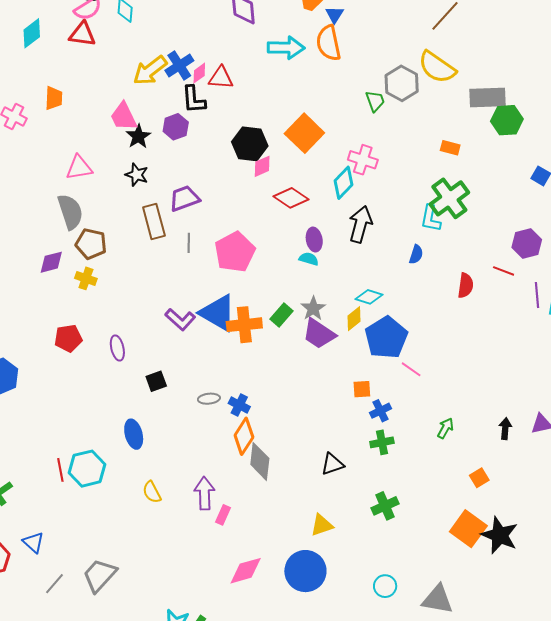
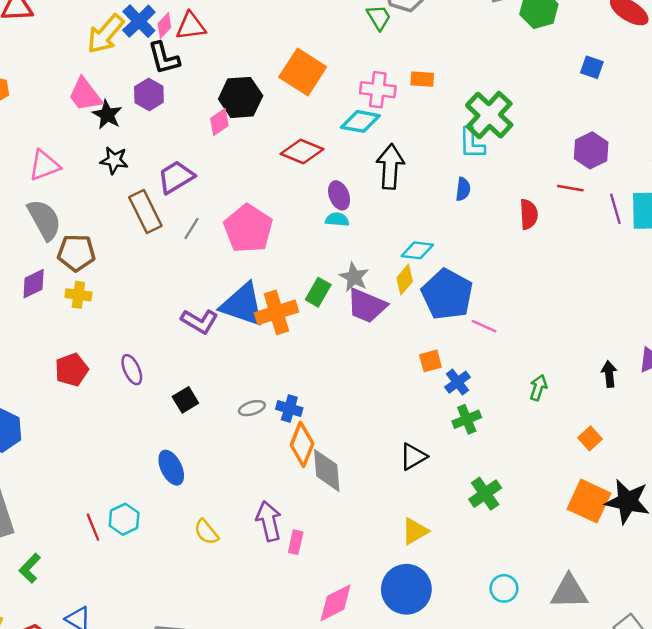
orange rectangle: (450, 148) -> (422, 79), moved
pink diamond: (262, 166) -> (219, 122), moved
cyan diamond: (343, 183) -> (360, 121), turned 68
gray line: (189, 243) -> (192, 229), turned 42
cyan hexagon: (87, 469) -> (124, 519), size x0.7

